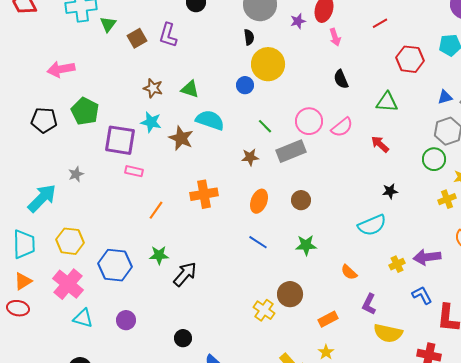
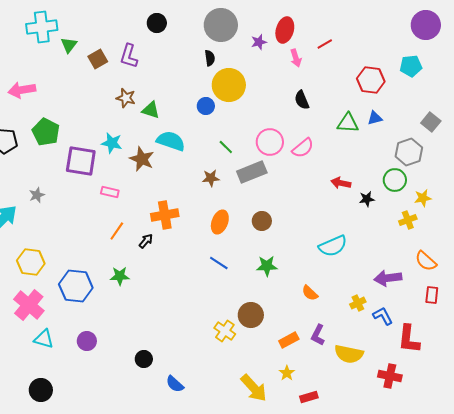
red line: (380, 23) -> (325, 44), moved
brown star: (153, 88) -> (126, 98), moved
blue triangle: (445, 97) -> (375, 118), moved
red arrow: (380, 144) -> (341, 183), moved, turned -30
pink rectangle: (134, 171) -> (110, 192), moved
black star: (390, 191) -> (367, 199), moved
yellow cross: (397, 264) -> (358, 303), moved
black arrow: (185, 274) -> (146, 241), moved, size x0.6
purple L-shape: (369, 304) -> (318, 335), moved

